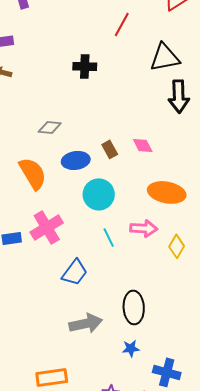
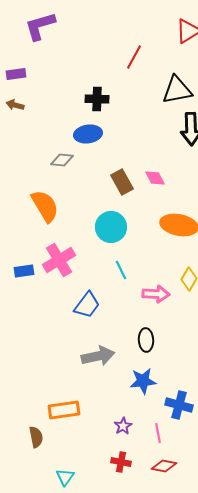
brown rectangle: (110, 149) -> (122, 182), size x1.4
blue ellipse: (76, 160) -> (88, 134), moved
pink arrow: (144, 228) -> (156, 294), moved
black ellipse: (134, 307) -> (146, 340), size x0.7
blue star: (131, 348) -> (143, 381), size x1.5

